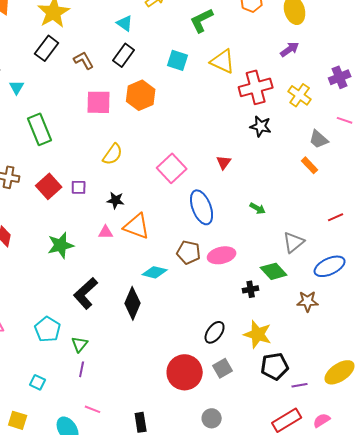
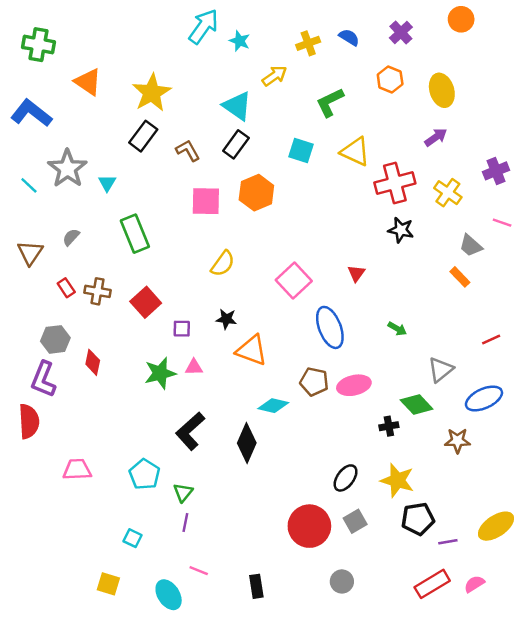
cyan triangle: (125, 23) -> (237, 106), size x1.5
purple square: (79, 187) -> (182, 329), moved
pink triangle: (106, 232) -> (194, 367), moved

